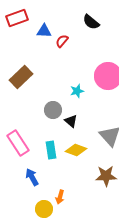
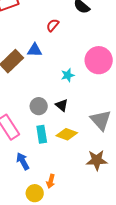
blue triangle: (44, 31) -> (35, 50), moved
gray circle: (53, 110) -> (39, 106), moved

